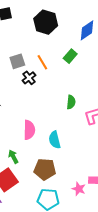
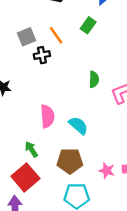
black cross: (29, 78) -> (42, 55), turned 32
cyan semicircle: (55, 140) -> (78, 125), turned 150
pink star: (79, 189) -> (107, 171), moved

